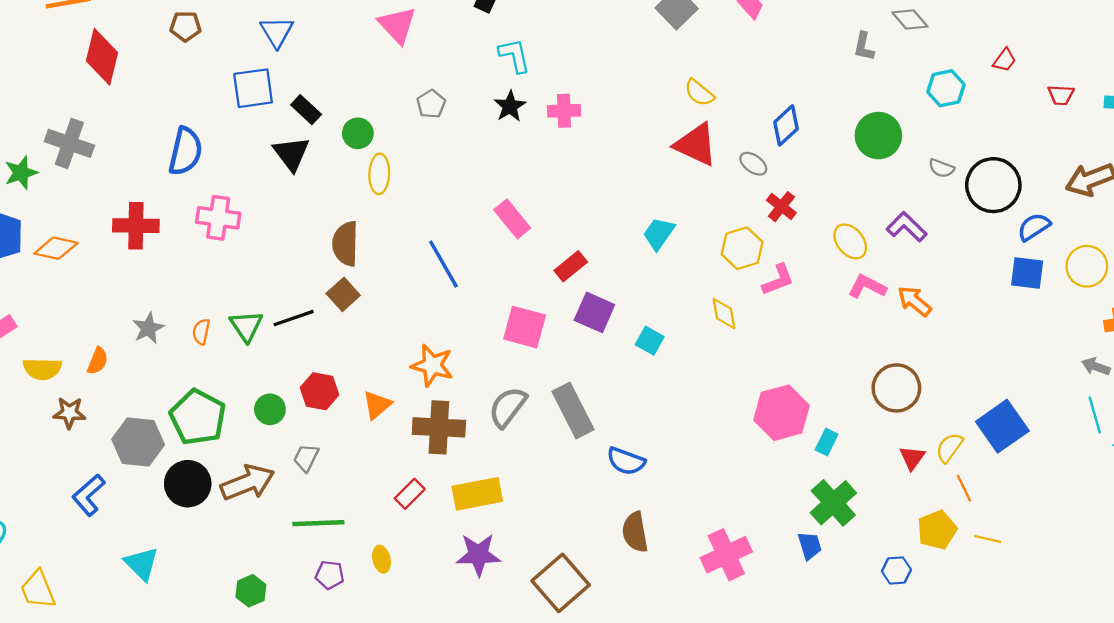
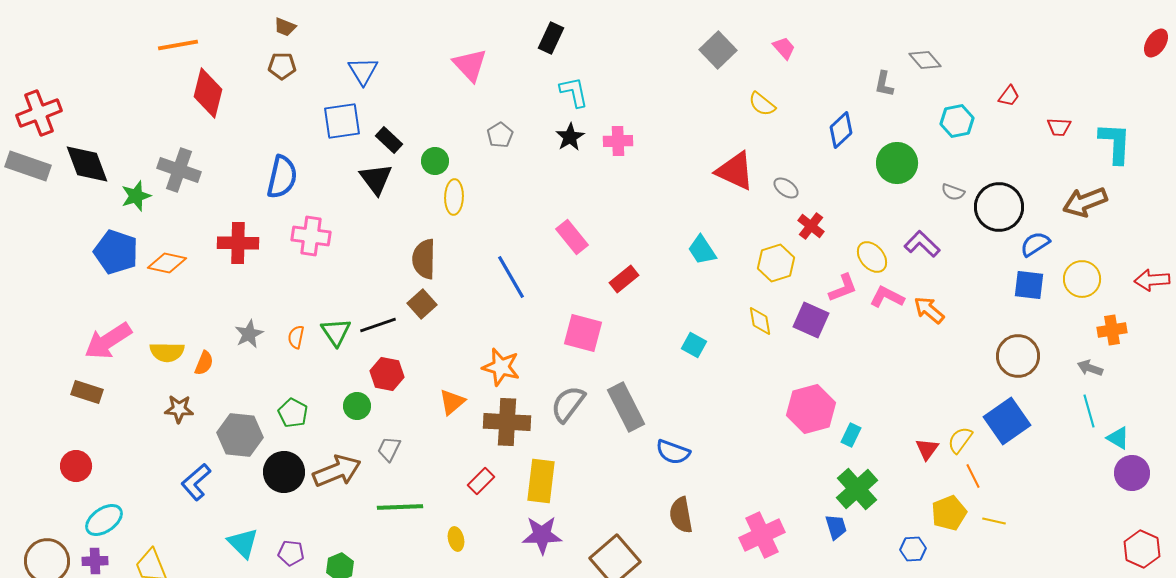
yellow semicircle: (699, 93) -> (762, 104), moved
blue diamond: (786, 125) -> (841, 130), moved
cyan trapezoid: (659, 234) -> (702, 250), turned -68
pink L-shape: (778, 280) -> (843, 288), moved
purple square: (594, 312) -> (811, 320), moved
yellow semicircle: (42, 369) -> (167, 352), moved
brown circle: (896, 388) -> (1018, 356), moved
red hexagon: (320, 391) -> (387, 374), moved
green pentagon: (198, 417) -> (293, 413), size x0.6
yellow rectangle: (477, 494) -> (541, 481), turned -72
purple pentagon: (330, 575) -> (291, 553), moved

